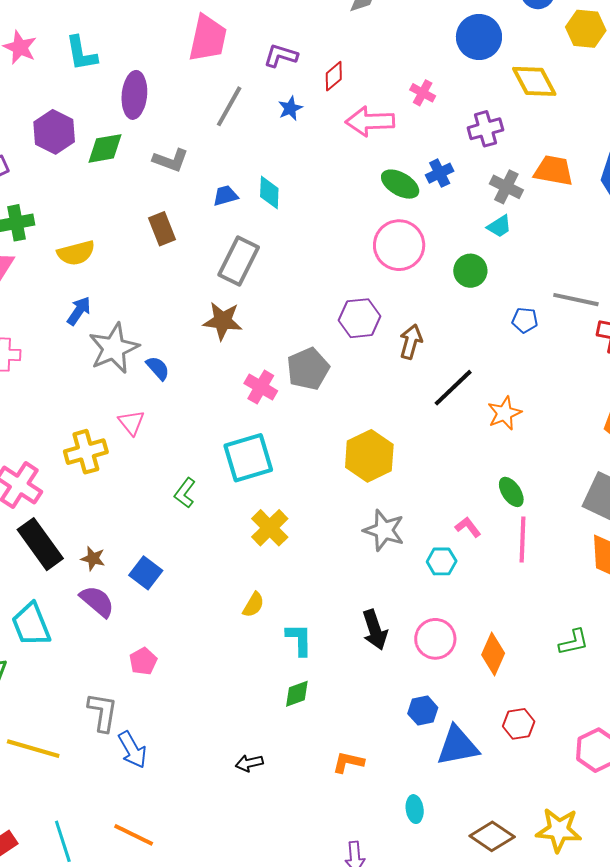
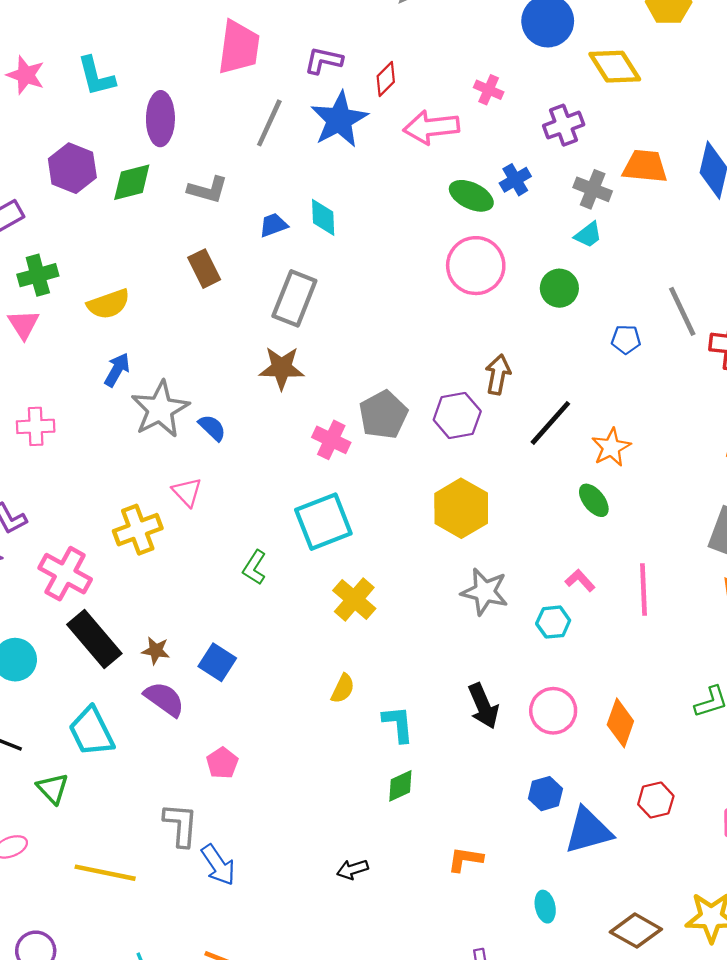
blue star: (290, 108) -> (339, 120), size x2.0
gray line: (576, 300) -> (682, 311), turned 57
purple hexagon: (360, 318) -> (457, 415), moved
green ellipse: (511, 492) -> (594, 500), moved

